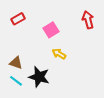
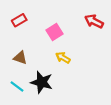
red arrow: (88, 20) -> (94, 21), turned -48
brown triangle: (16, 63) -> (20, 58), moved

